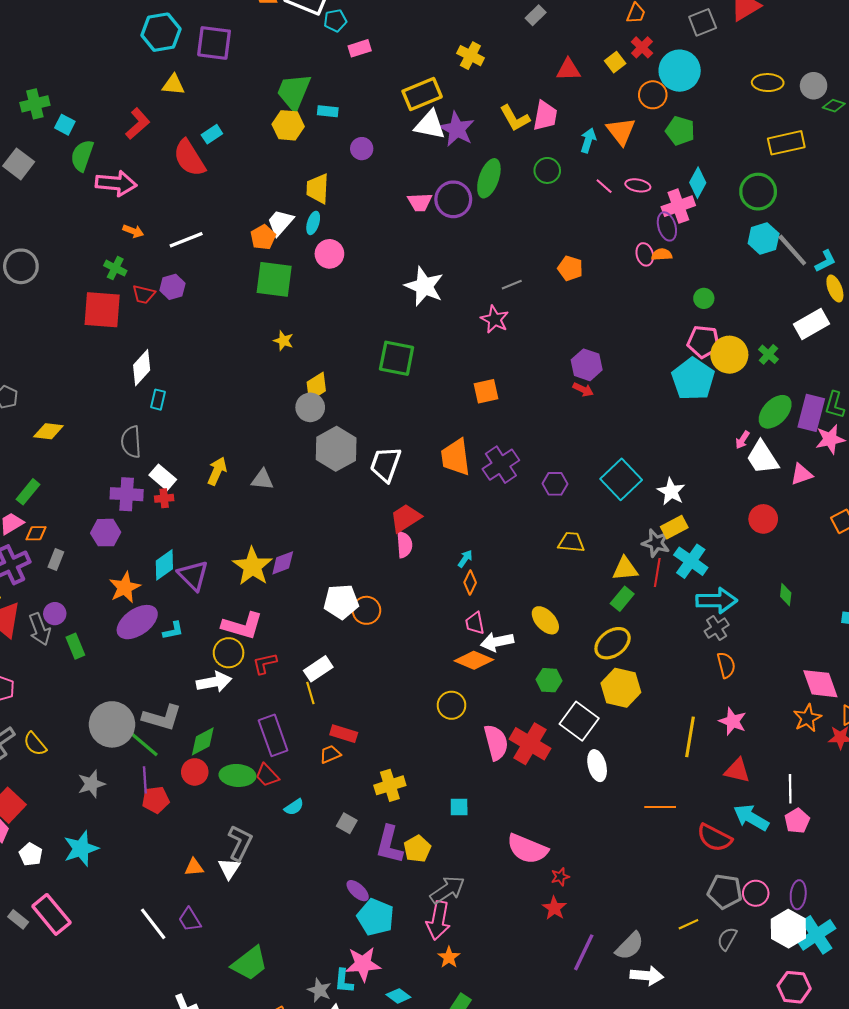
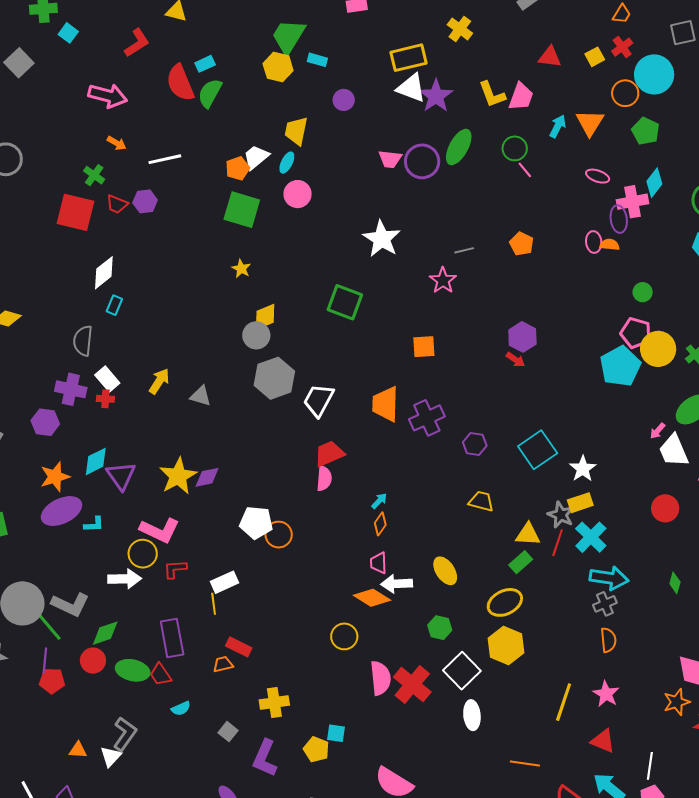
green semicircle: (82, 156) -> (210, 93), moved
pink line: (604, 186) -> (525, 170), moved
yellow pentagon: (417, 849) -> (316, 749), moved, turned -30

